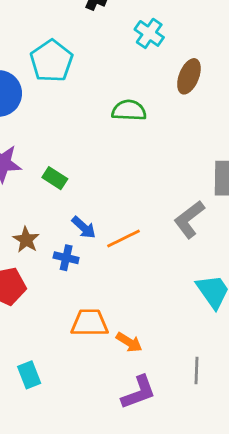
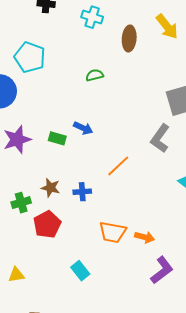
green semicircle: (129, 110) -> (95, 75), size x0.7
blue arrow: (84, 227) -> (83, 128), moved
orange trapezoid: (90, 323) -> (113, 232), turned -152
cyan rectangle: (29, 375) -> (80, 271), moved

